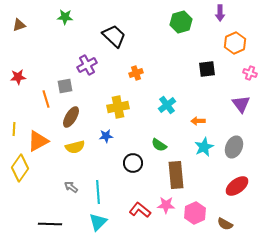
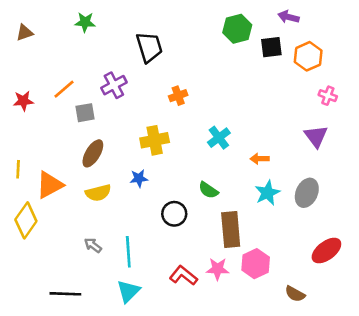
purple arrow: (220, 13) -> (288, 17), turned 105
black trapezoid: (114, 36) -> (149, 47), turned 30
black square: (207, 69) -> (271, 47), moved
orange line: (46, 99) -> (64, 89), moved, turned 66
red ellipse: (237, 186) -> (326, 251), moved
pink hexagon: (195, 213) -> (256, 264), moved

